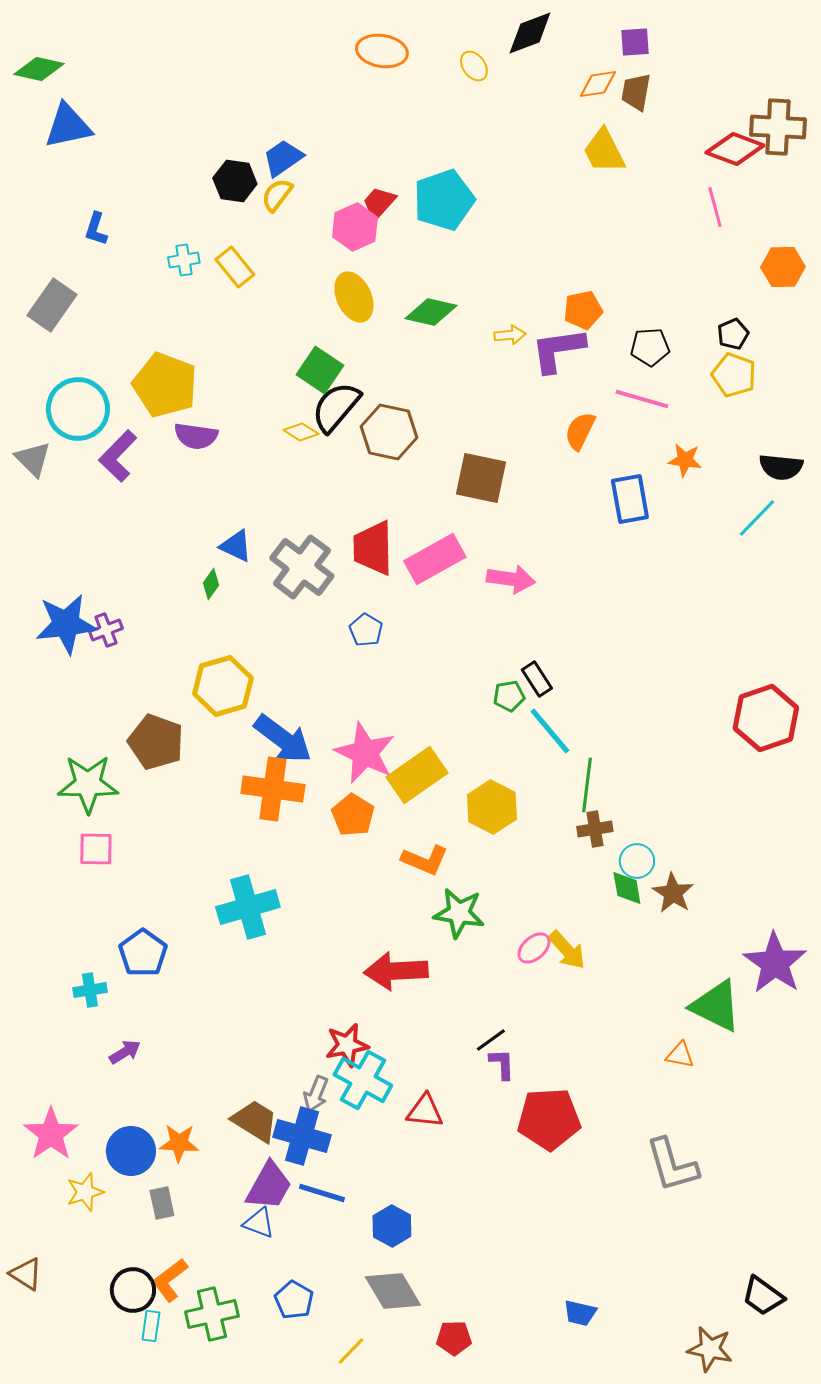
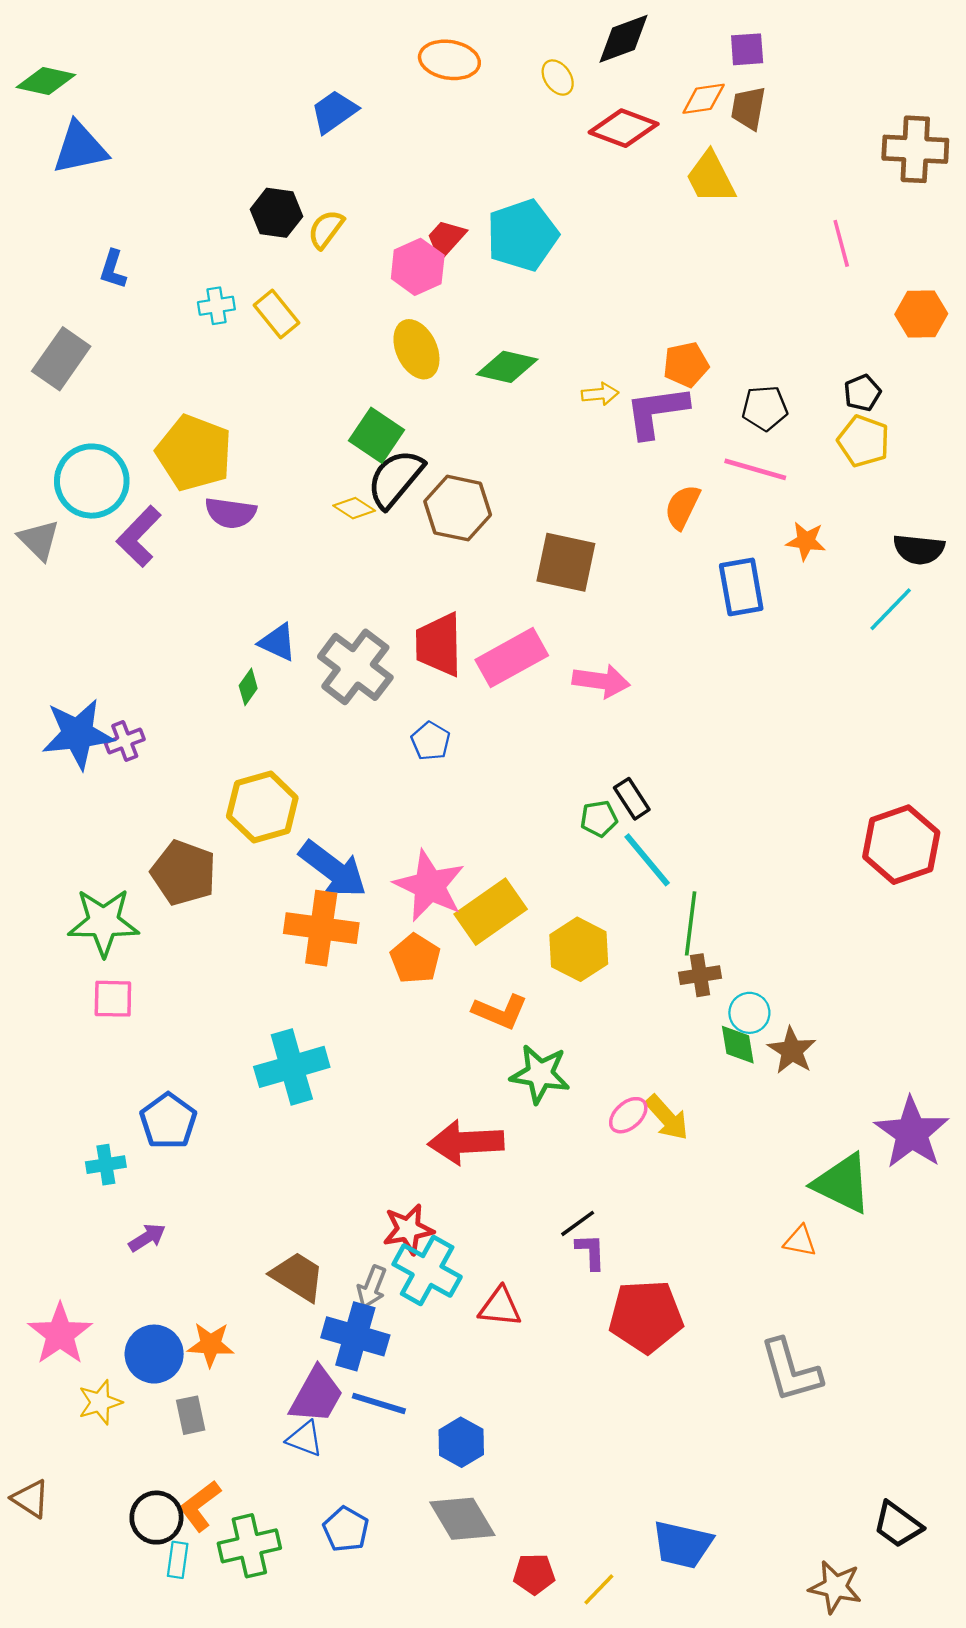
red diamond: (735, 149) -> (624, 128), moved
blue trapezoid: (283, 158) -> (334, 112), moved
brown trapezoid: (255, 1121) -> (298, 1276), moved
blue trapezoid: (580, 1313) -> (682, 1545), size x1.6
yellow line: (351, 1351) -> (599, 1589), moved

